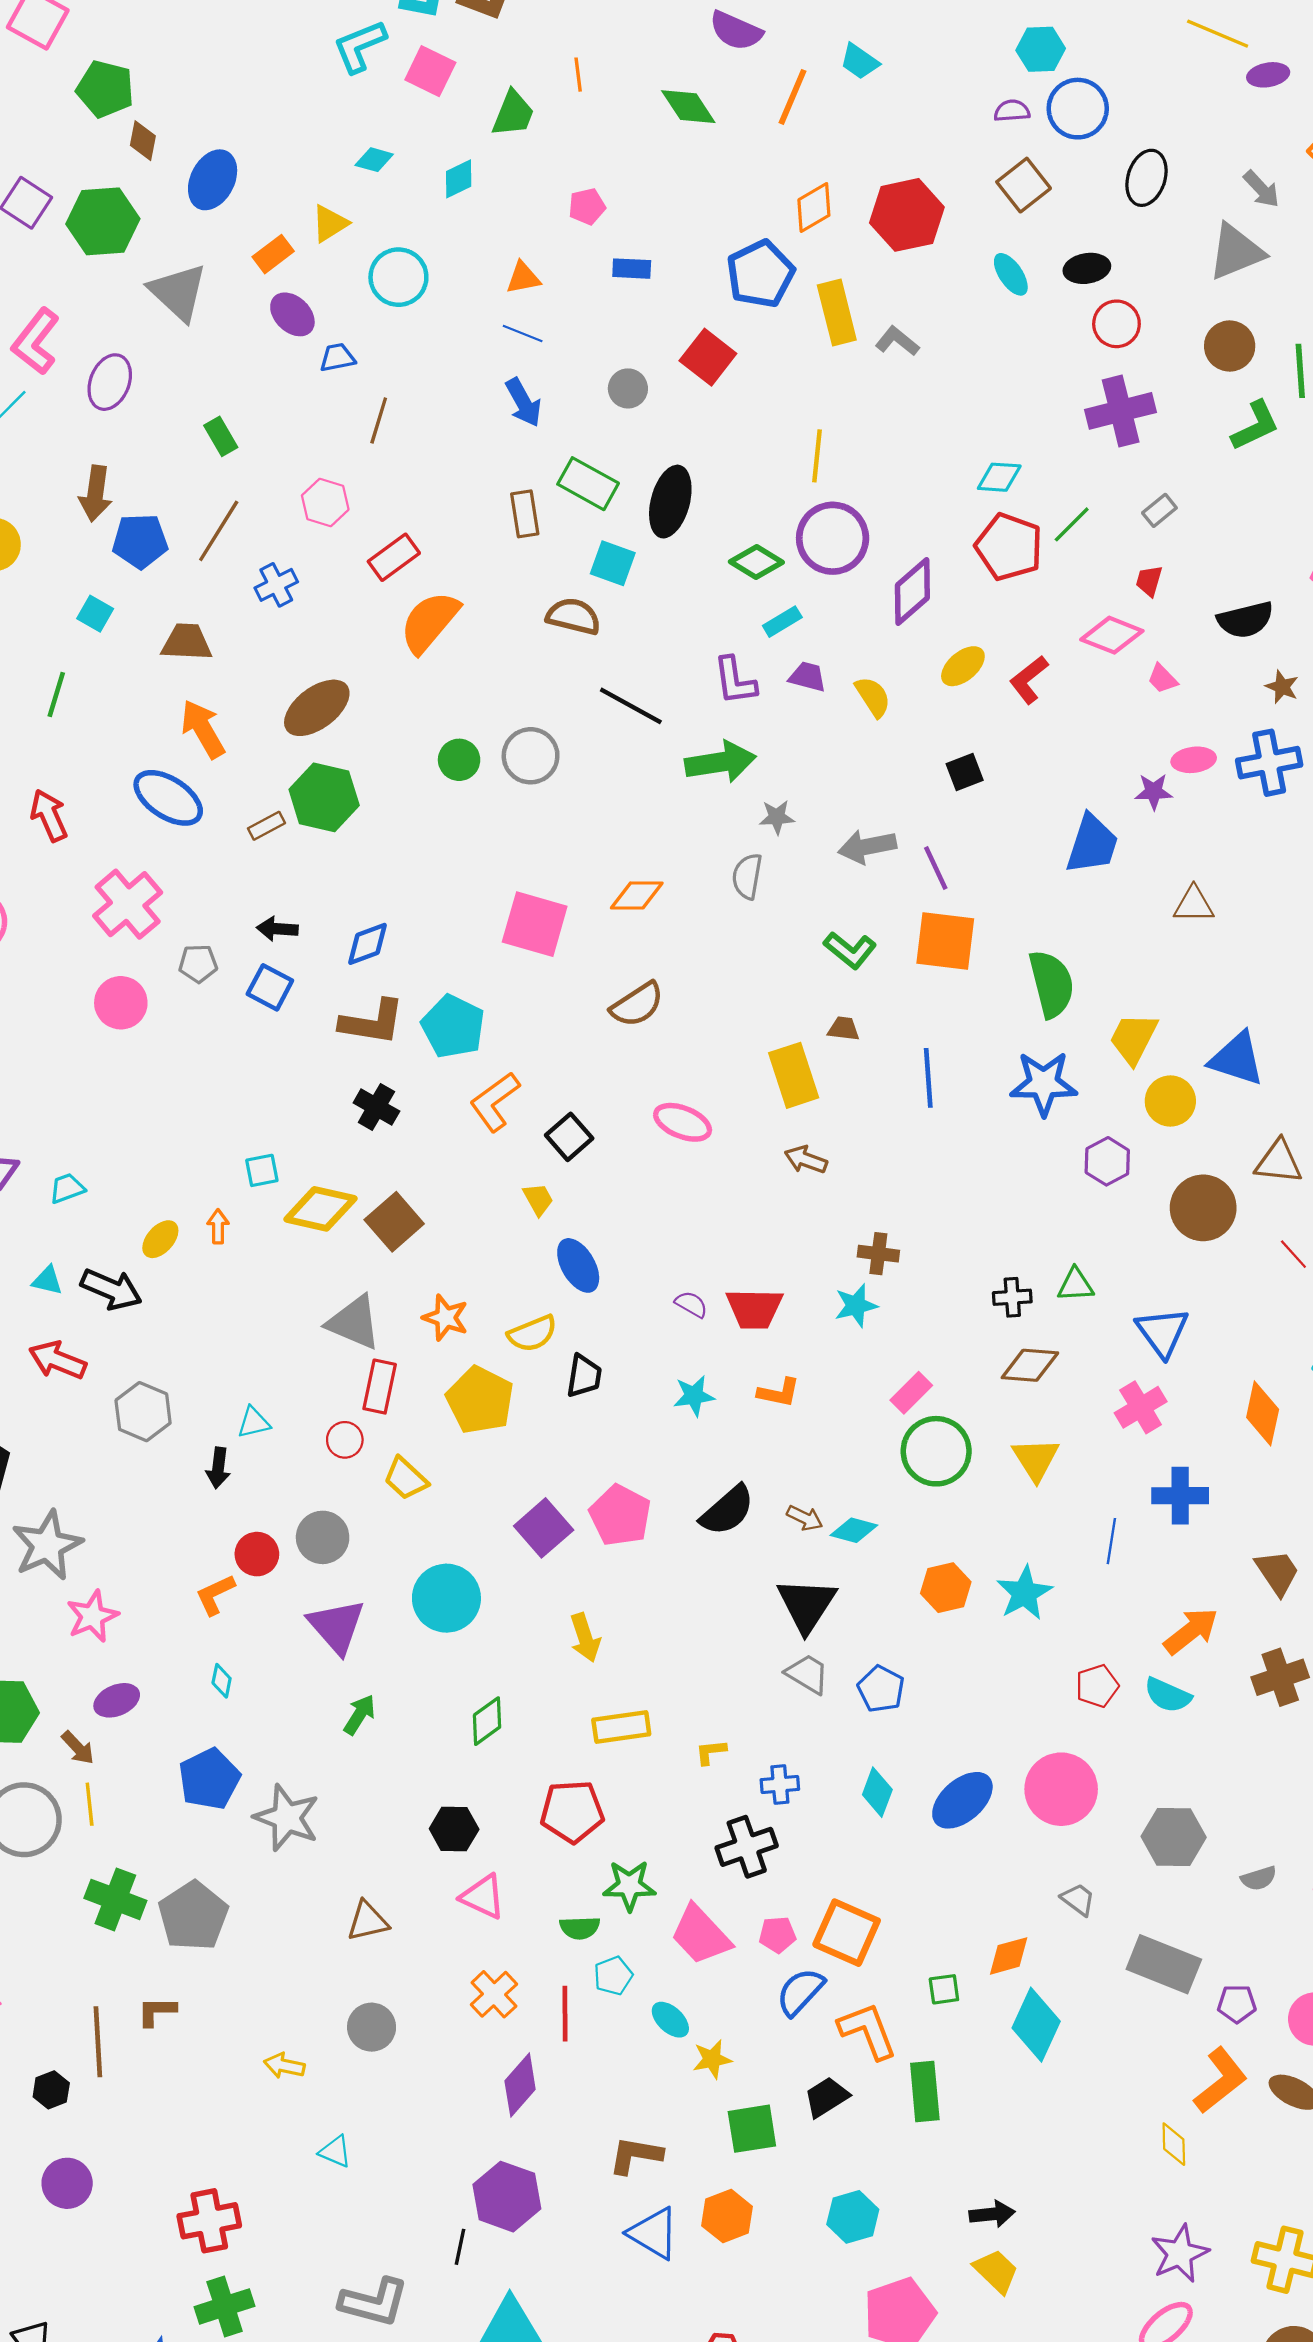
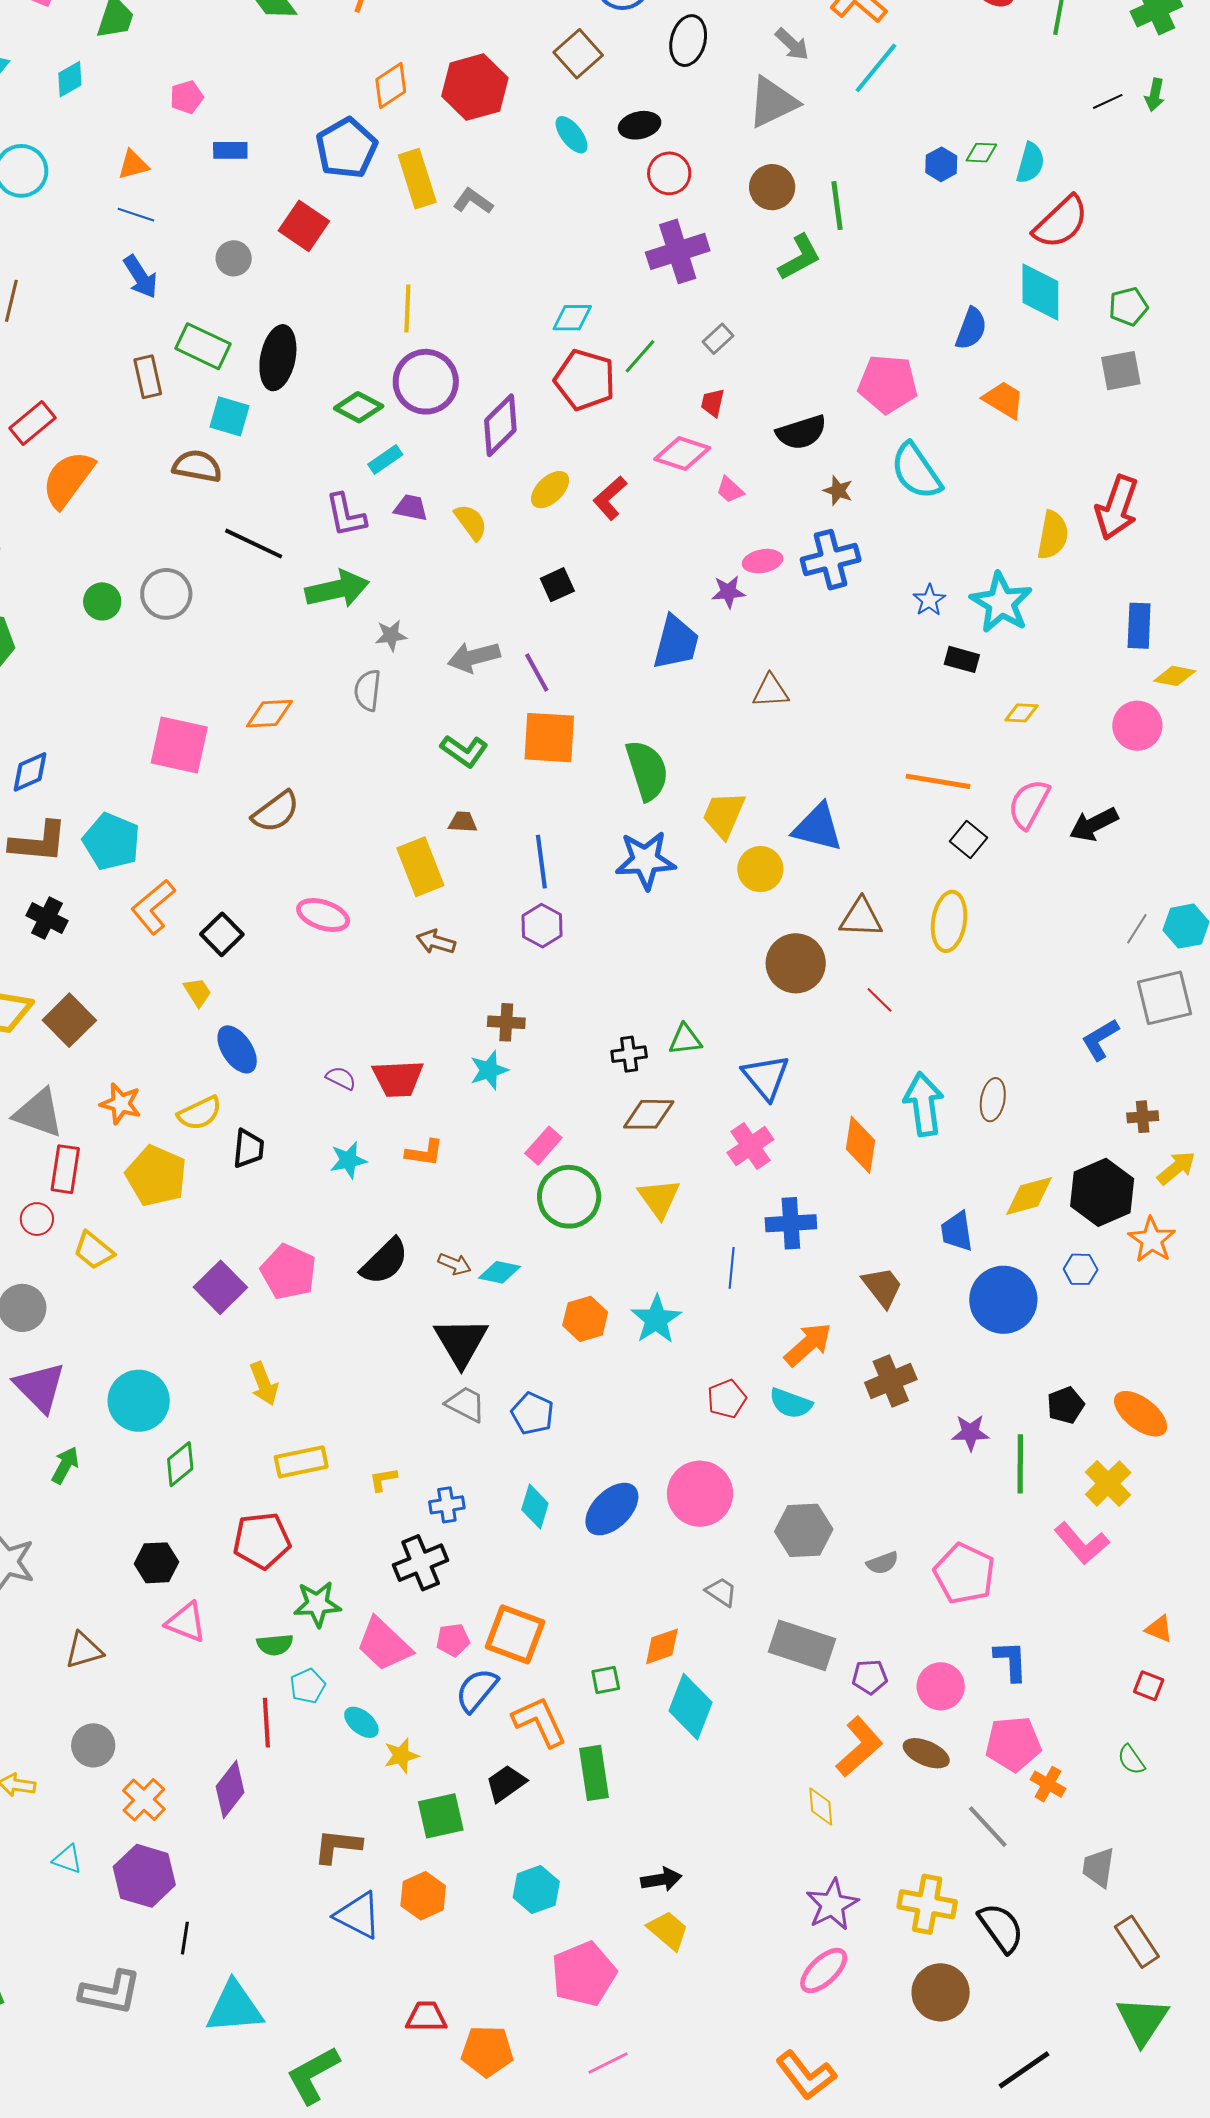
purple hexagon: (1107, 1161) -> (542, 926), moved
cyan circle: (446, 1598) -> (139, 1401), moved
orange cross: (494, 1994) -> (144, 1800), moved
purple hexagon: (507, 2197) -> (144, 1876), moved

